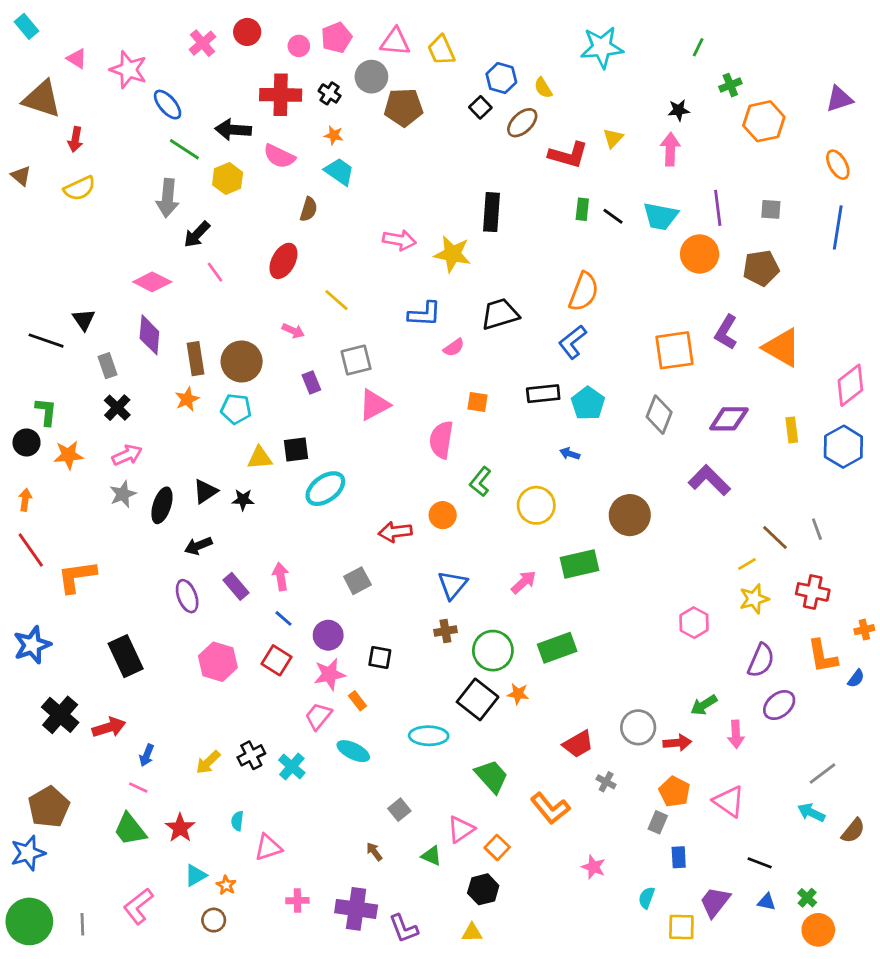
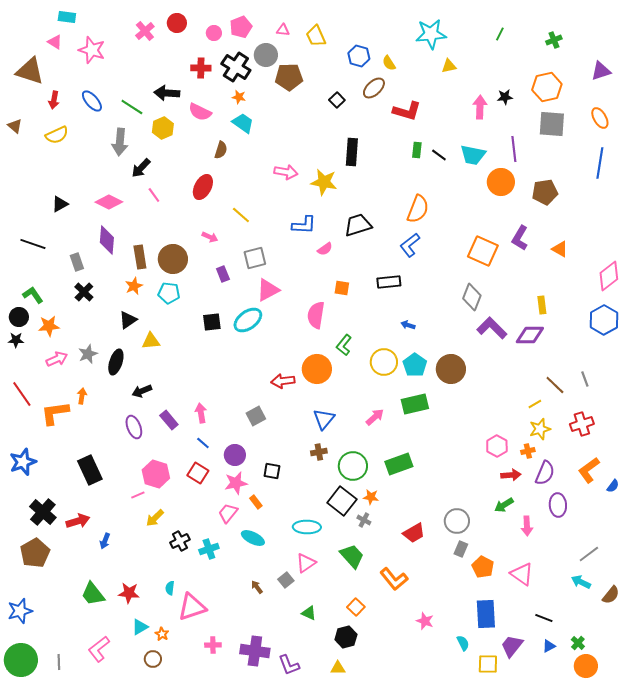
cyan rectangle: (27, 26) -> (67, 17), moved, turned -42
pink triangle: (395, 42) -> (283, 30), size x0.6
green cross: (730, 85) -> (554, 40), moved
black cross: (330, 93) -> (236, 67), size x1.8
red cross: (281, 95) -> (201, 68), size x0.7
blue ellipse: (168, 105) -> (92, 101), moved
black square: (480, 107) -> (337, 100), moved
black star: (679, 110) -> (505, 97), moved
yellow triangle: (613, 138) -> (449, 66), moved, turned 35
gray square: (771, 209) -> (552, 124), moved, size x1.8
black triangle: (84, 320) -> (60, 204), moved, turned 36
orange triangle: (782, 348) -> (560, 249), size x0.6
orange square: (674, 350) -> (483, 251), turned 32
cyan pentagon: (588, 403) -> (415, 365), moved
green L-shape: (46, 412) -> (33, 295), turned -40
purple diamond: (729, 419) -> (530, 335), moved
yellow rectangle: (792, 430) -> (542, 305), moved
pink arrow: (127, 455) -> (57, 359), moved
yellow triangle: (260, 458) -> (151, 341), moved
purple L-shape: (709, 480) -> (492, 328), moved
cyan ellipse: (325, 489) -> (248, 320), moved
black triangle: (205, 491) -> (128, 320), moved
orange arrow: (25, 500) -> (82, 396), moved
black star: (243, 500) -> (16, 340), moved
orange circle: (443, 515) -> (317, 369), size x1.5
red cross: (813, 592) -> (582, 424), turned -30
orange cross: (864, 630) -> (528, 451), moved
orange L-shape: (822, 656) -> (589, 470), turned 64
purple ellipse: (779, 705) -> (558, 505), turned -55
red arrow: (677, 743) -> (511, 475), moved
yellow arrow: (208, 762) -> (155, 518), moved
cyan cross: (292, 766) -> (209, 549), turned 30
gray cross: (606, 782) -> (364, 520), moved
pink line: (138, 787) -> (138, 495), moved, turned -48
brown pentagon: (49, 807) -> (35, 553), moved
gray rectangle: (658, 822) -> (461, 549), moved
red star: (180, 828) -> (129, 593), turned -30
pink triangle: (461, 829) -> (306, 563), moved
pink triangle: (268, 847) -> (192, 607), size x1.4
brown arrow: (374, 852) -> (257, 587), moved
blue rectangle: (679, 857) -> (486, 614), size x1.8
cyan semicircle: (647, 898) -> (463, 643), turned 133
blue triangle: (767, 902) -> (549, 646), turned -40

